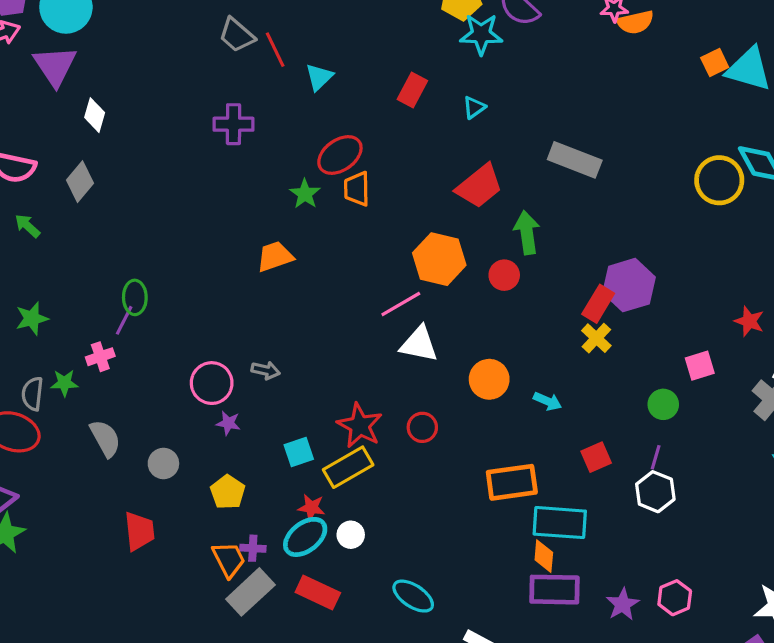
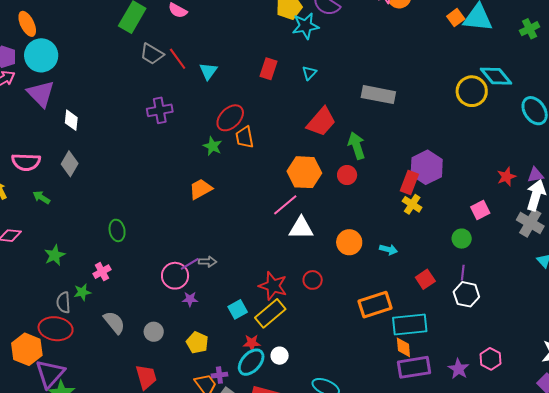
purple line: (124, 320) -> (190, 264), moved, turned 42
red star: (749, 321) -> (506, 177), turned -30

